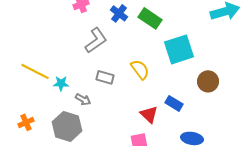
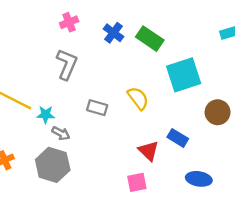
gray L-shape: (96, 40) -> (67, 64), moved, turned -32
gray arrow: (83, 99) -> (61, 133), moved

